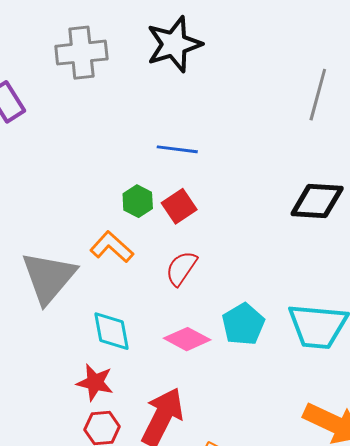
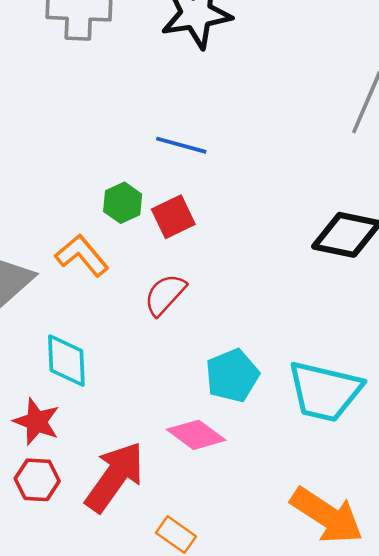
pink diamond: (187, 339) -> (196, 435), moved

